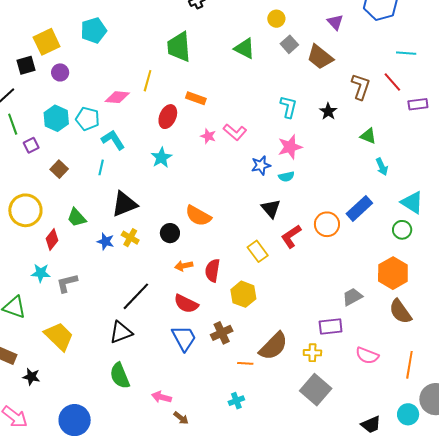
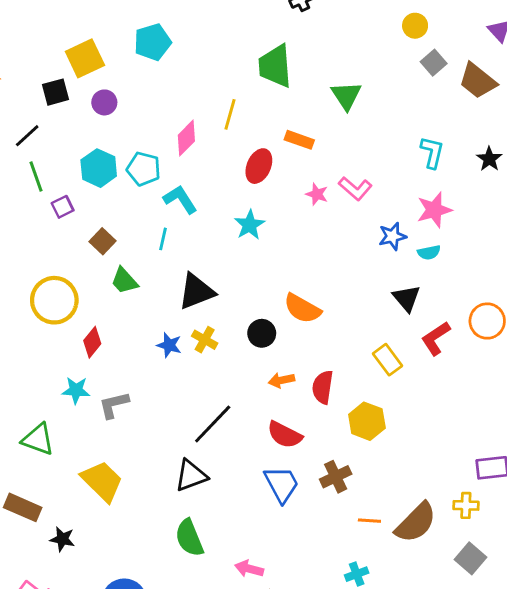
green triangle: (245, 48) -> (346, 96), moved, turned 30
pink diamond: (117, 97) -> (186, 138), turned -50
green trapezoid: (77, 218) -> (124, 281), moved
brown semicircle: (273, 346) -> (416, 523), moved
gray square: (316, 390) -> (470, 558), size x0.7

